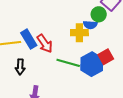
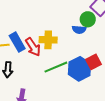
yellow cross: (79, 33) -> (48, 40), moved
green line: (68, 63) -> (56, 67), turned -40

